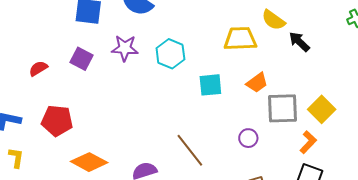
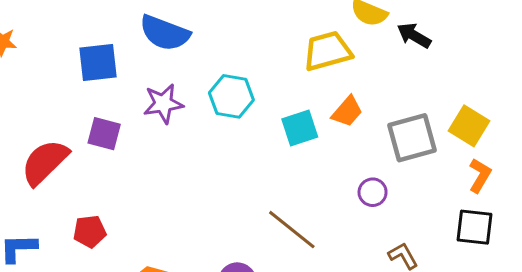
red semicircle: (38, 68) -> (45, 162), size x1.8
orange trapezoid: (257, 83) -> (347, 111), moved
red pentagon: (57, 121) -> (90, 231), size x0.7
orange L-shape: (308, 142) -> (480, 175), moved

